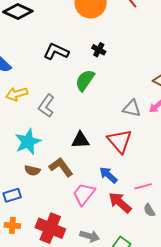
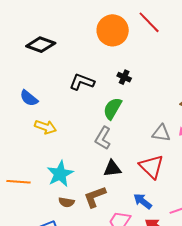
yellow arrow: (17, 94) -> (45, 127), turned -140
gray L-shape: (46, 106) -> (103, 138), moved
brown L-shape: (61, 167) -> (95, 197), turned -70

